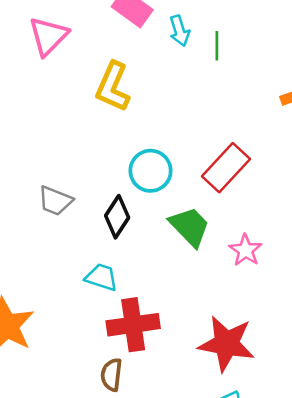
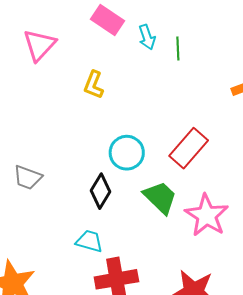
yellow L-shape: (113, 87) -> (94, 85), size x0.7
gray trapezoid: (55, 201) -> (28, 177), moved
pink star: (245, 250) -> (207, 215), size x1.6

